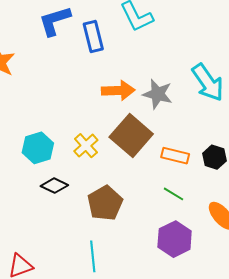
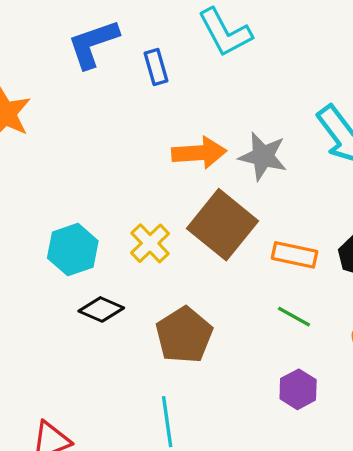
blue rectangle: (93, 37) -> (156, 67), size x0.7
purple hexagon: (175, 239) -> (298, 389), size x0.7

